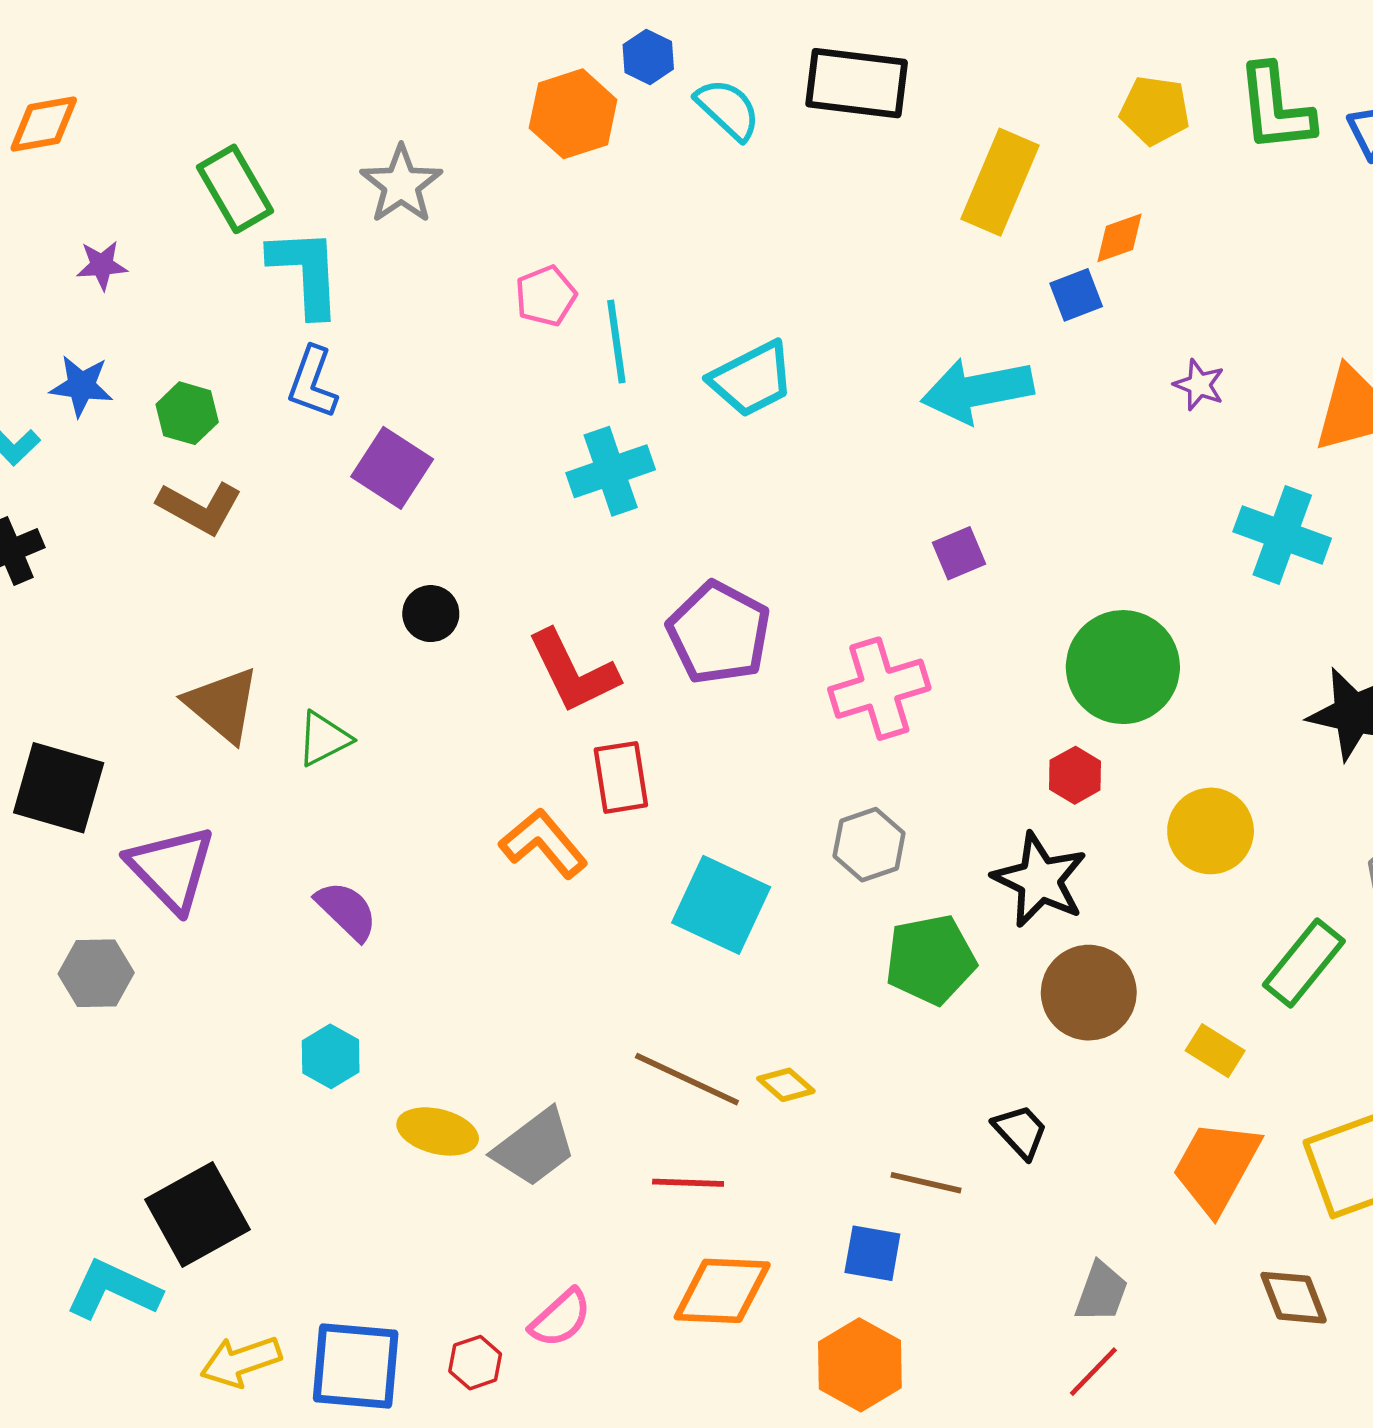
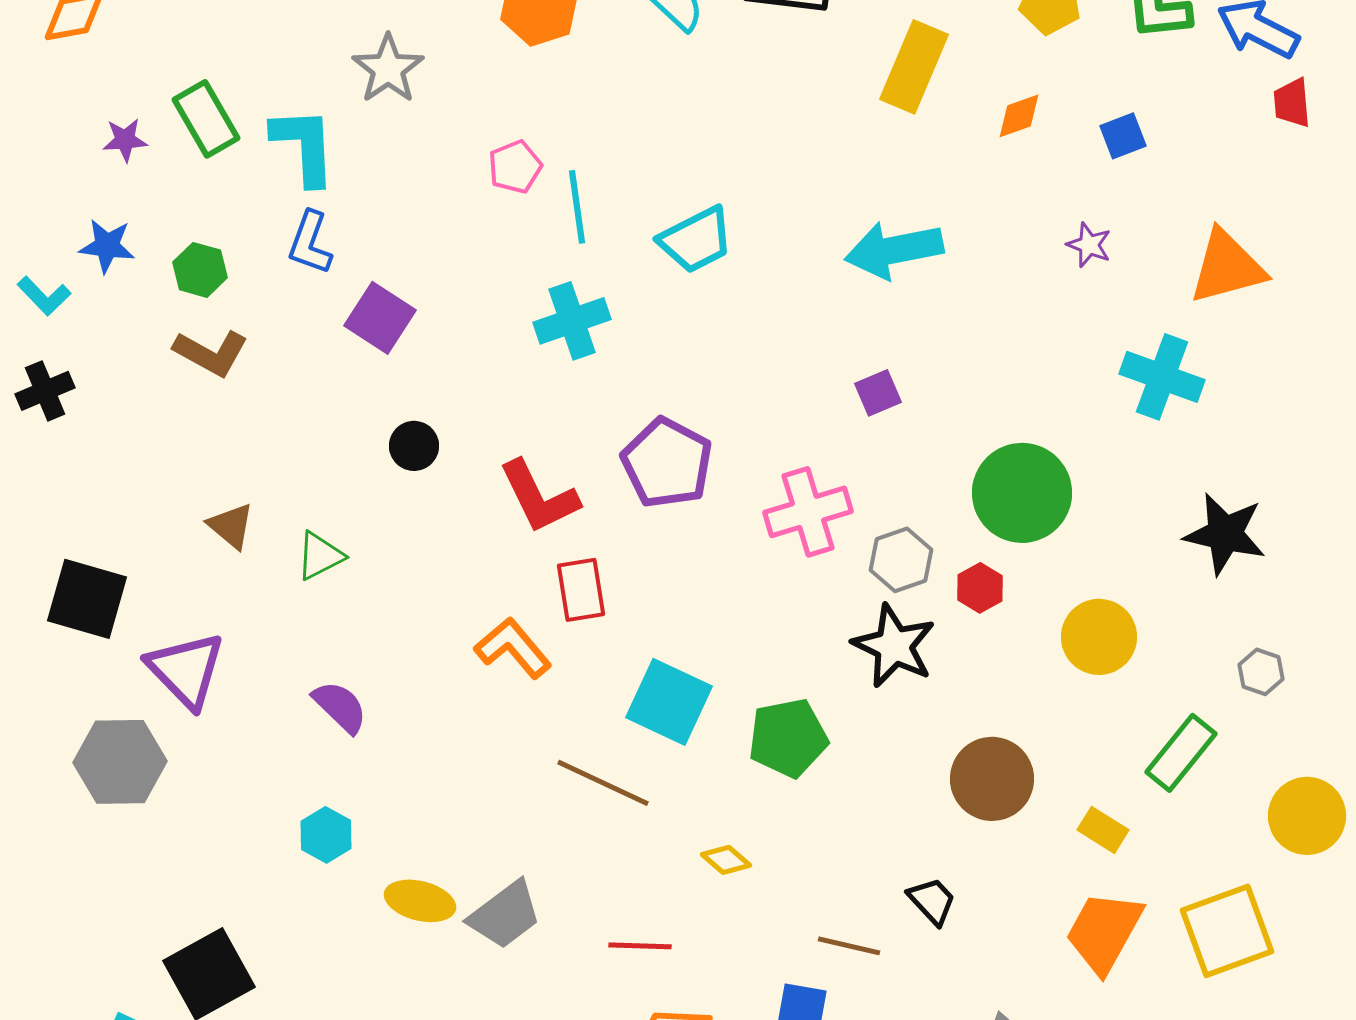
green rectangle: (235, 189) -> (206, 119), moved
blue square: (1076, 295) -> (1123, 136), moved
brown triangle: (222, 705) -> (231, 526), size x0.7
gray hexagon: (869, 845) -> (901, 560), moved
black star: (1040, 880) -> (894, 646), moved
green pentagon: (931, 960) -> (788, 738), moved
gray hexagon: (96, 973) -> (120, 762), size x1.4
brown line: (687, 1079) -> (603, 783), moved

